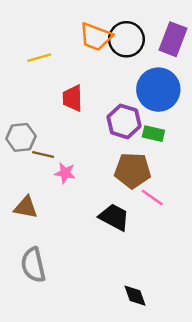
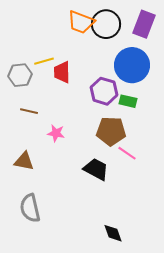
yellow line: (39, 58) -> (44, 61), moved
gray hexagon: (21, 137) -> (20, 75), moved
brown line: (43, 155) -> (29, 111), moved

